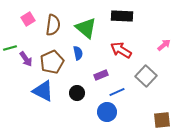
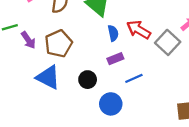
blue semicircle: (78, 53) -> (113, 33), moved
gray square: (146, 76) -> (168, 42), moved
blue circle: (107, 112) -> (111, 104), moved

